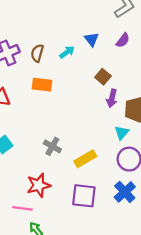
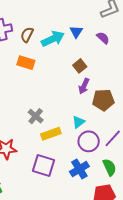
purple semicircle: (123, 40) -> (103, 38), turned -96
cyan arrow: (67, 52) -> (53, 39), size x1.6
cyan triangle: (122, 133) -> (78, 122), moved
gray cross: (52, 146) -> (36, 116), moved

